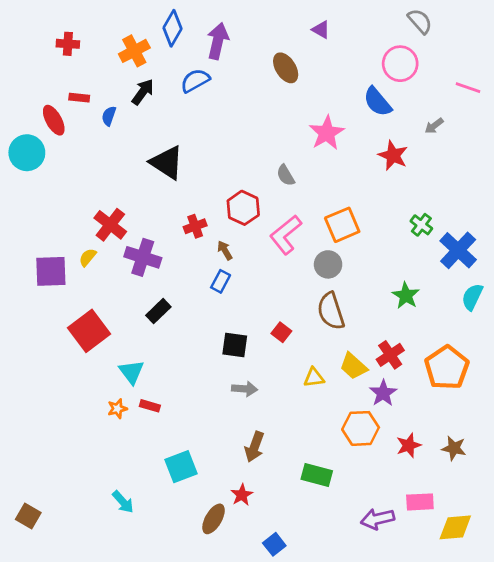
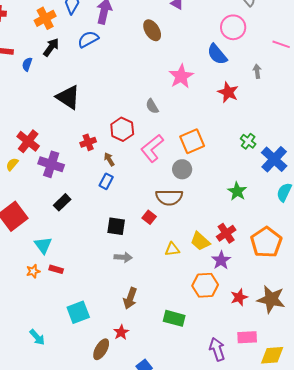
gray arrow: (434, 126) -> (257, 71), turned 120
brown semicircle: (331, 311) -> (169, 197), moved, turned -72
brown star: (454, 448) -> (271, 299), size x1.6
purple arrow: (378, 519) -> (217, 349), turned 85

